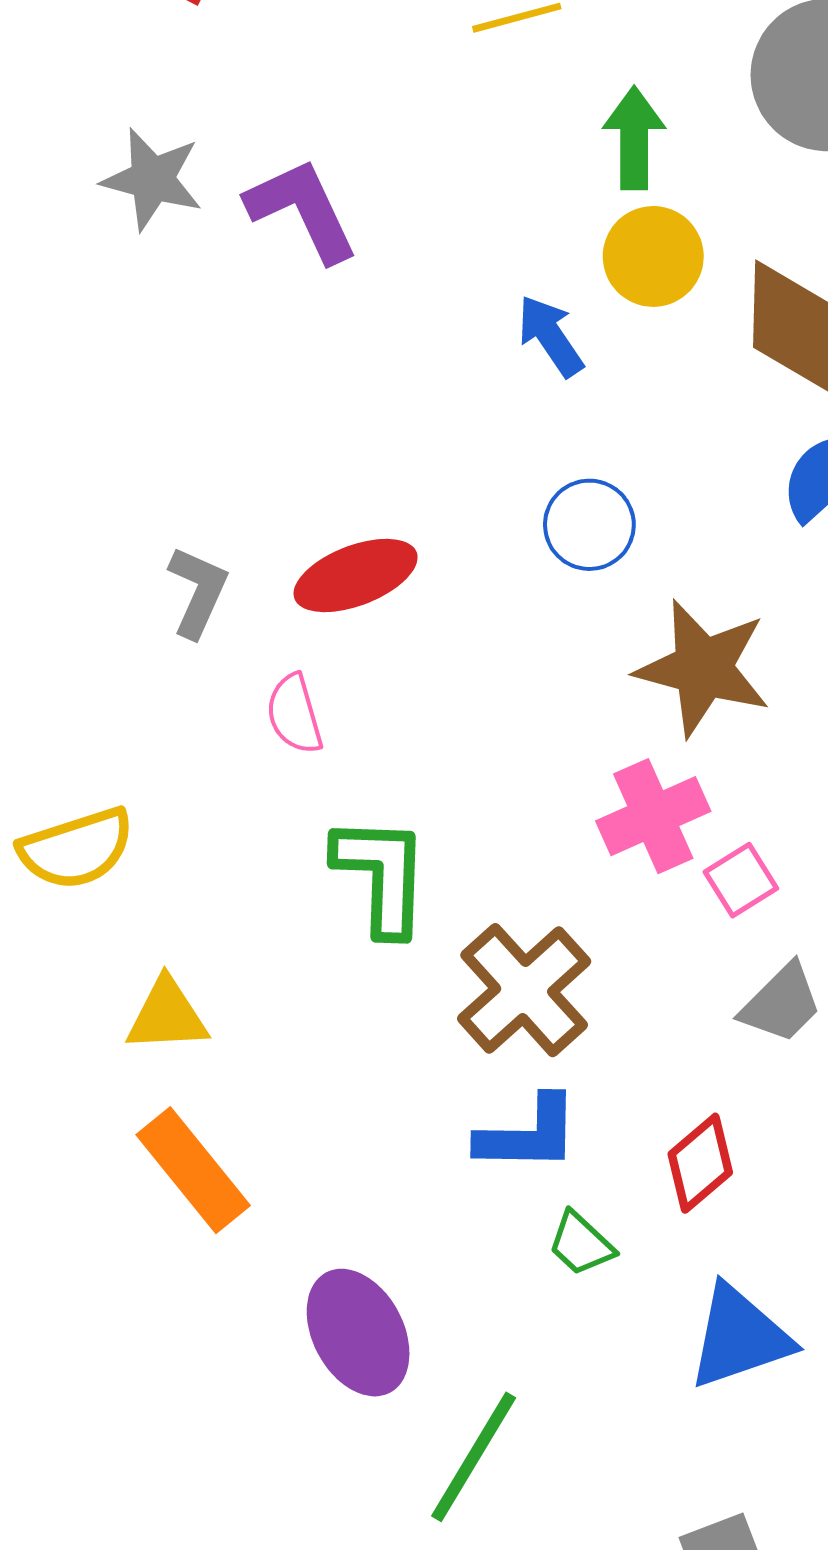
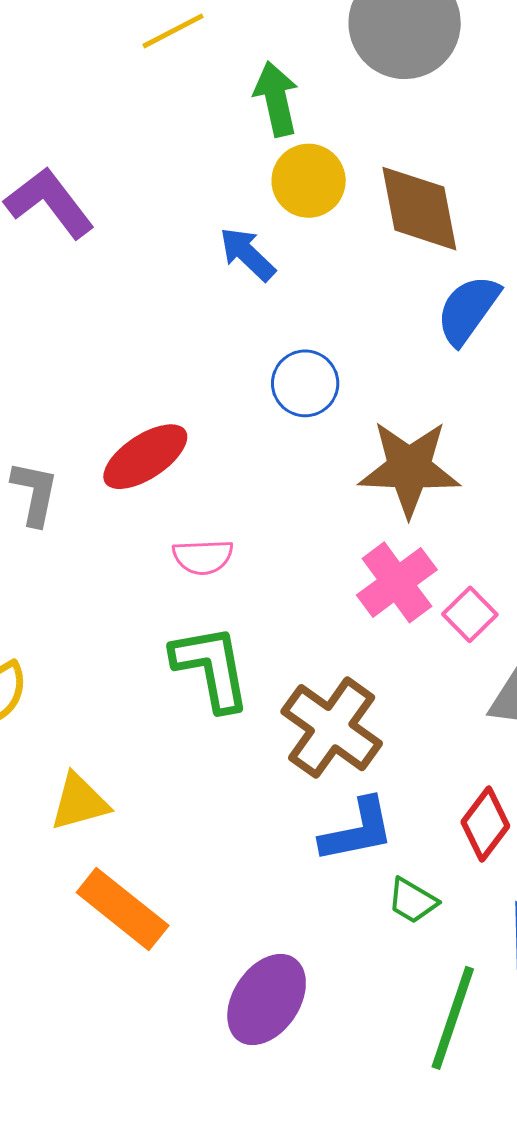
pink semicircle: (294, 714) -> (203, 557), moved, turned -64
purple ellipse: (358, 1333) -> (267, 1000), turned 74
green line: (474, 1457) -> (453, 1018), moved

